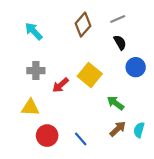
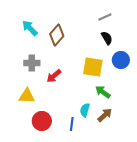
brown diamond: (83, 25) -> (57, 35), moved
yellow square: (90, 75) -> (93, 67), moved, turned -30
cyan semicircle: (139, 130) -> (85, 110), moved
blue line: (81, 139) -> (72, 124), turned 48

